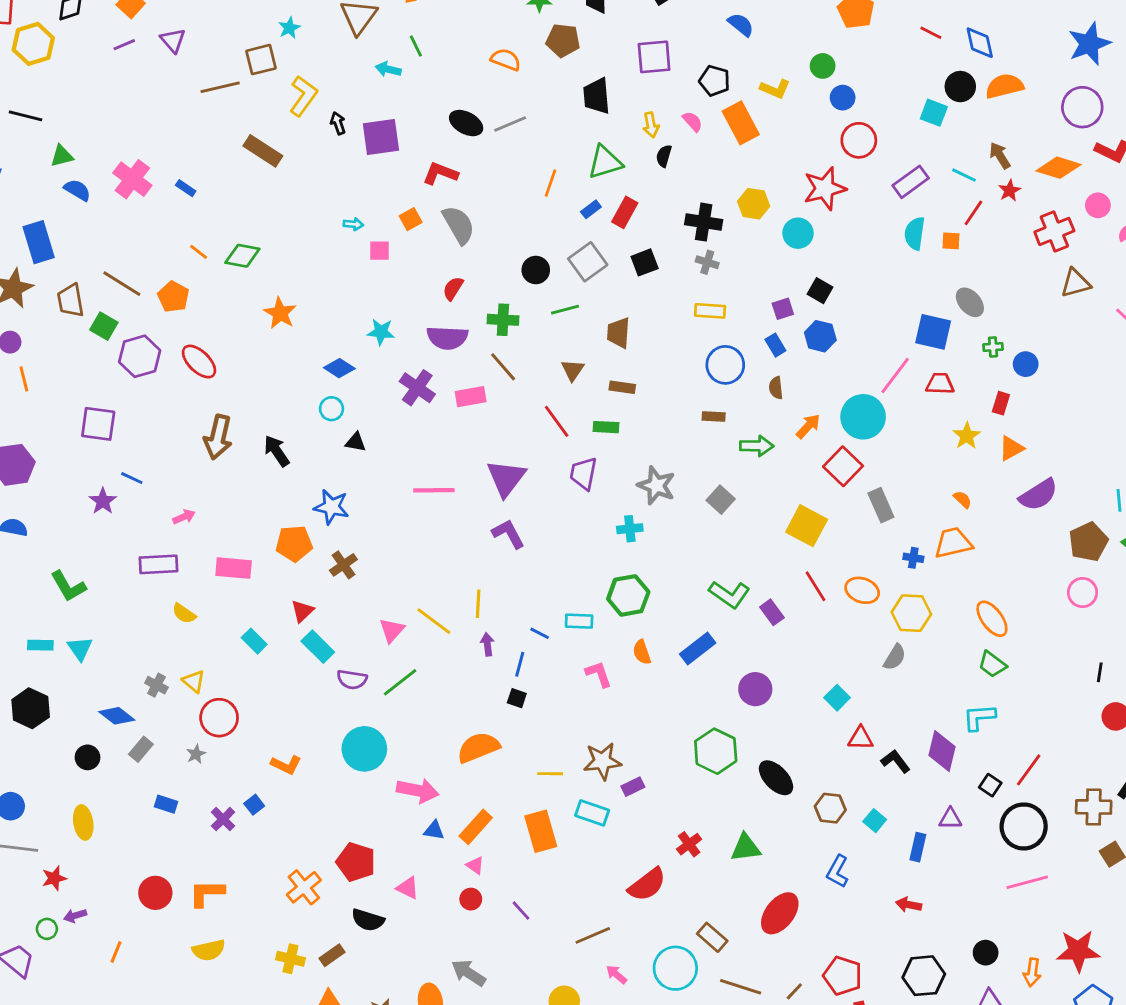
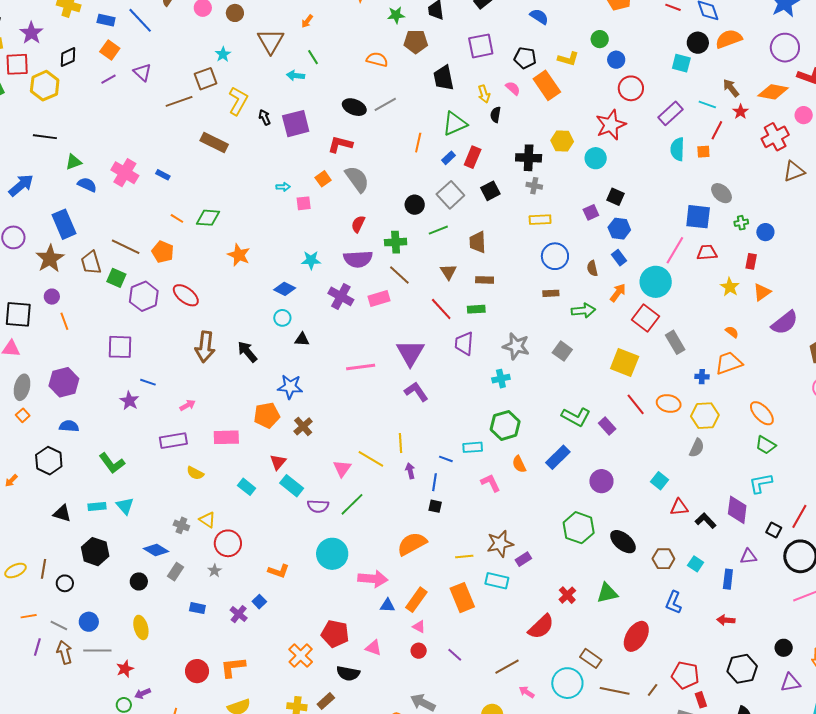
blue rectangle: (775, 345) -> (619, 258), moved

